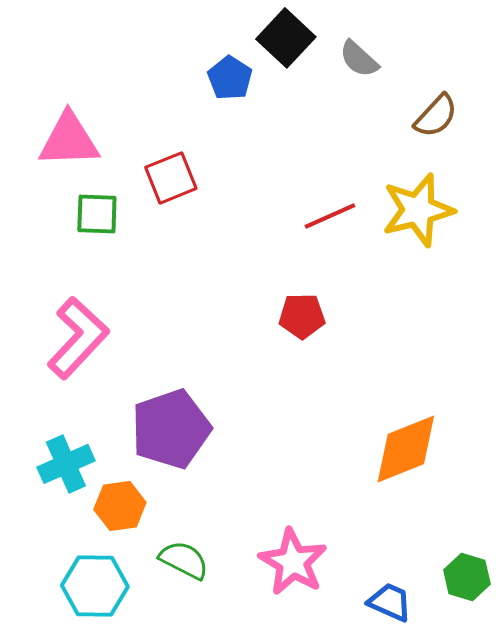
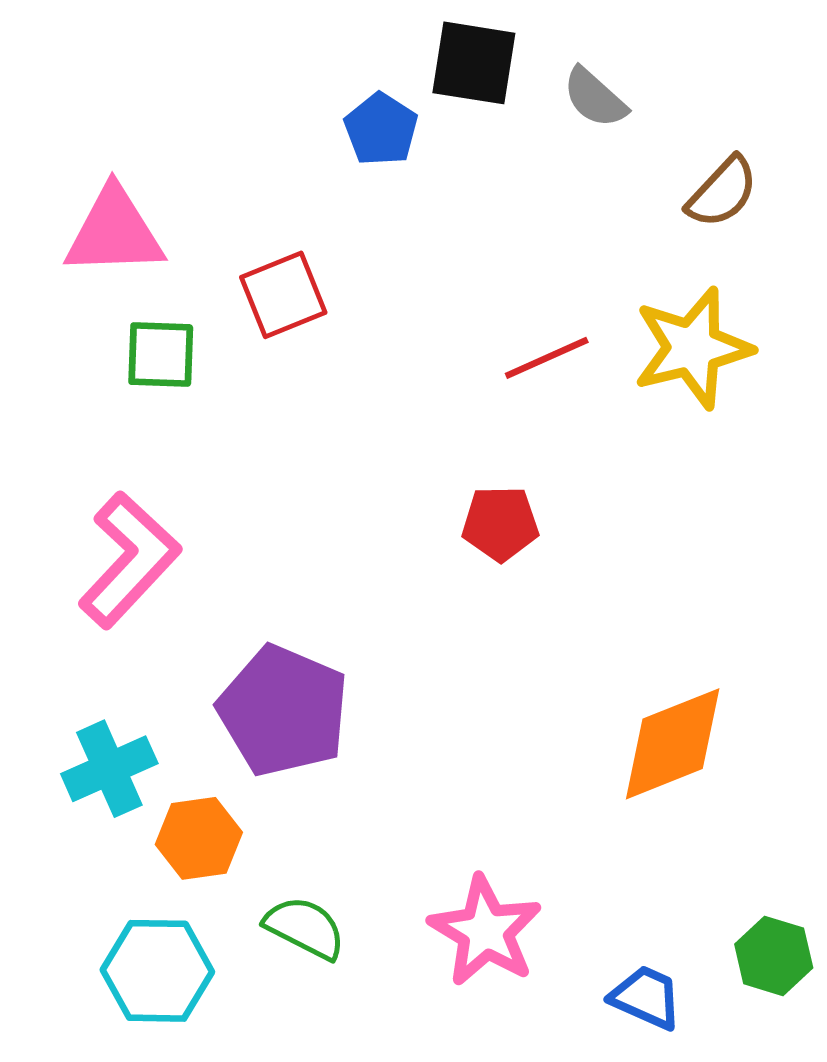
black square: (286, 38) -> (474, 63), turned -34
purple pentagon: (171, 429) -> (283, 711), turned -30

